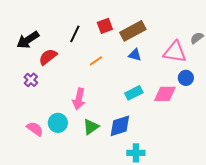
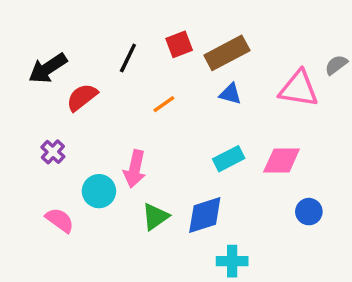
blue circle: (186, 78) -> (309, 212), moved
purple cross: (31, 80) -> (53, 152), moved
cyan circle: (58, 123) -> (99, 191), moved

